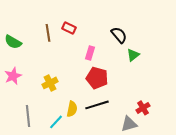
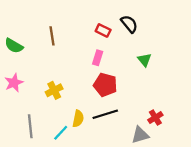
red rectangle: (69, 28) -> (103, 30), moved
black semicircle: (119, 35) -> (129, 24), moved
green triangle: (133, 55) -> (144, 60), turned -32

